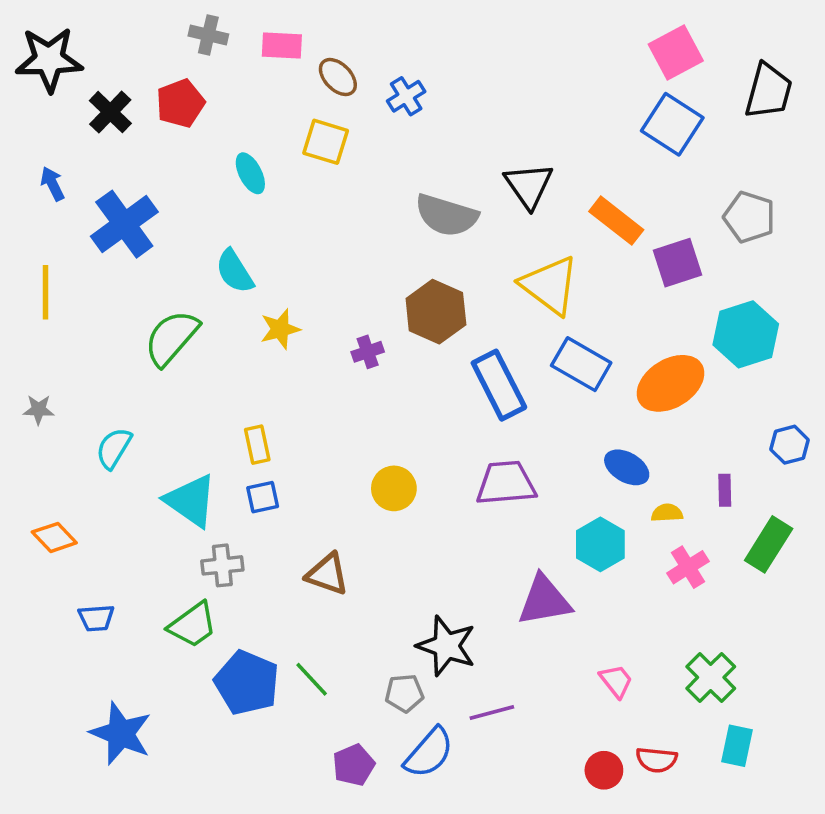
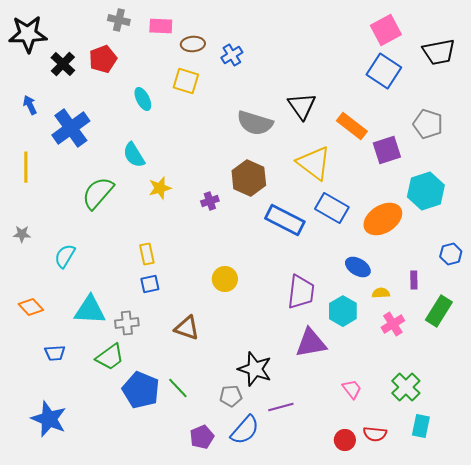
brown ellipse: (338, 77) -> (193, 44), turned -50
black trapezoid: (769, 91) -> (439, 52), turned 64
blue rectangle: (499, 385) -> (285, 220), turned -36
purple trapezoid: (506, 483) -> (301, 292), moved, turned 102
cyan triangle: (191, 501) -> (90, 310), moved, turned -32
blue star: (121, 733) -> (49, 419), moved

